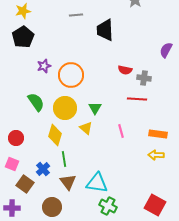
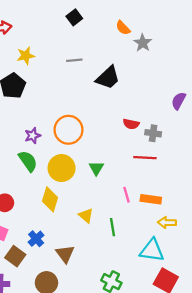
yellow star: (23, 11) -> (26, 56), moved
black trapezoid: (105, 30) -> (108, 78), turned -130
purple star: (44, 66) -> (33, 136), moved
yellow triangle: (86, 128) -> (86, 216), moved
orange rectangle: (158, 134) -> (151, 199), moved
green line: (64, 159) -> (113, 227), moved
cyan triangle: (97, 183) -> (152, 250), moved

